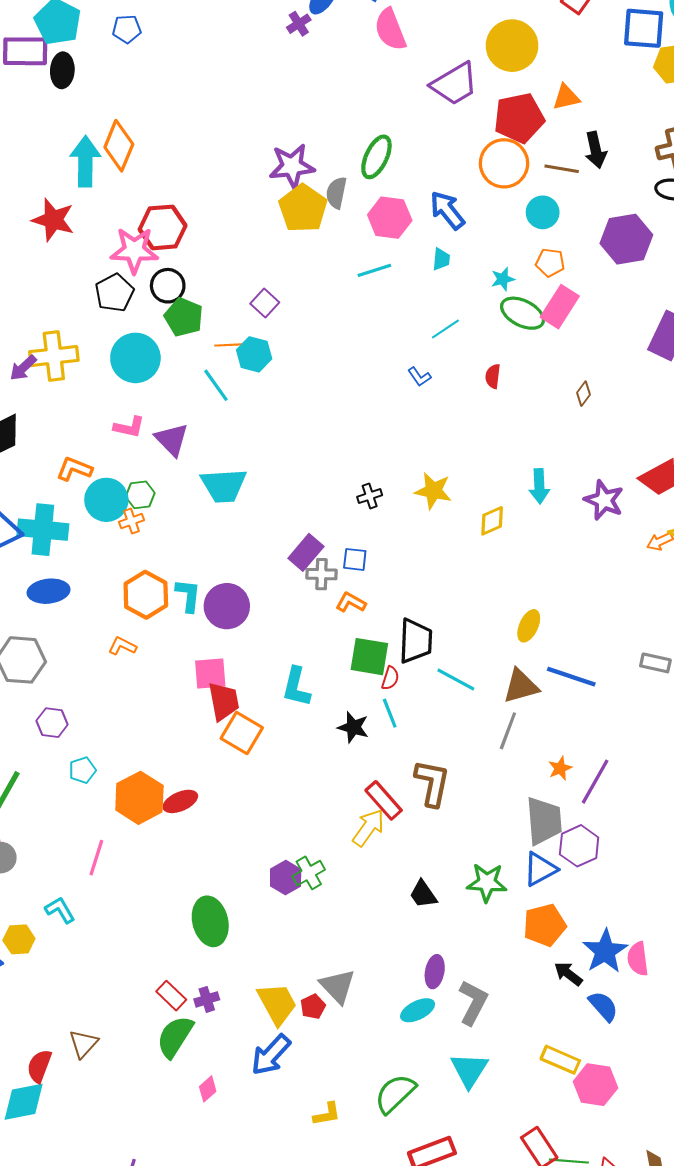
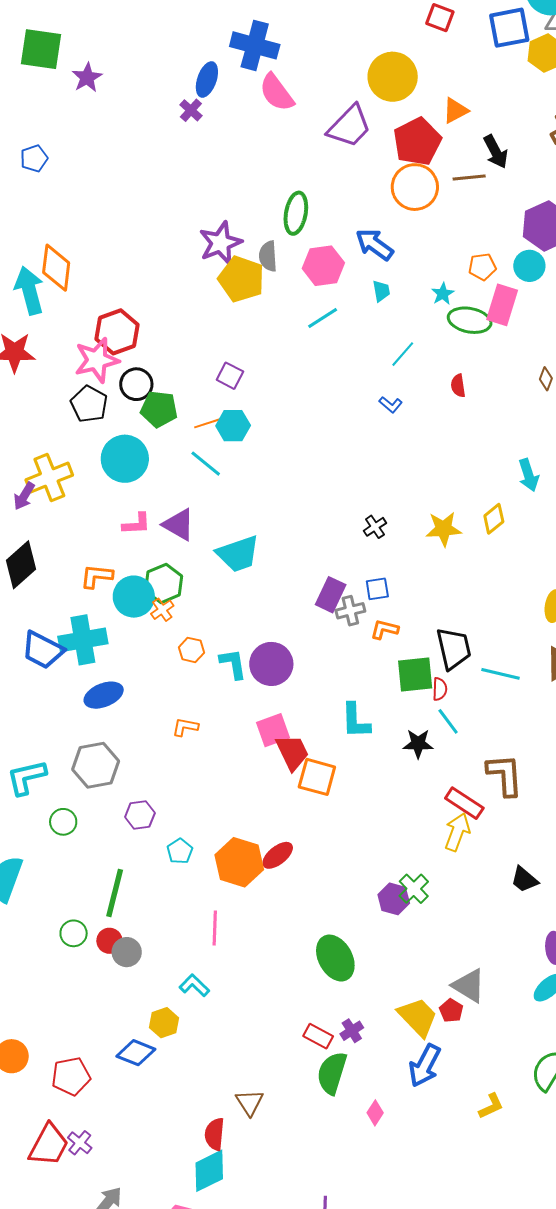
cyan circle: (543, 212) -> (529, 266), moved
yellow star: (433, 491) -> (444, 529), moved
green hexagon: (140, 495) -> (164, 583), size x1.4
orange hexagon: (146, 595) -> (191, 650), moved, size x0.6

